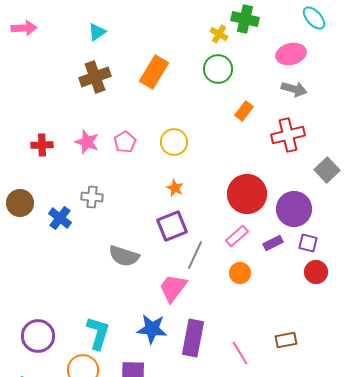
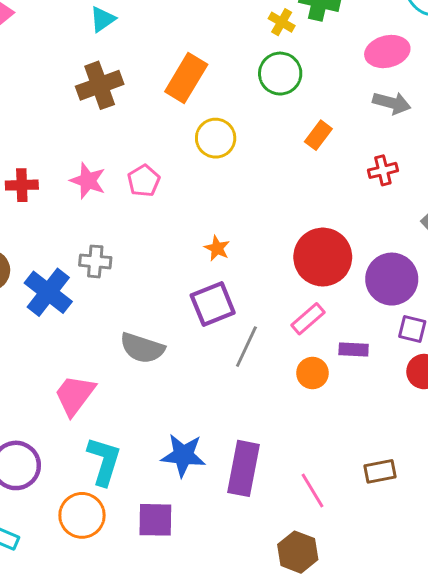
red cross: (288, 135) -> (383, 170), size x0.6
yellow circle: (174, 142) -> (216, 138), moved
blue cross: (60, 218) -> (48, 292), size x1.4
purple rectangle: (273, 243) -> (354, 350), moved, turned 30
pink trapezoid: (173, 288) -> (75, 395), moved

